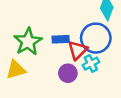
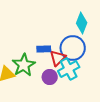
green star: (28, 42) -> (24, 65), moved
cyan cross: (91, 64) -> (69, 69), size x1.5

